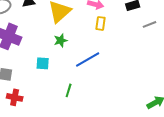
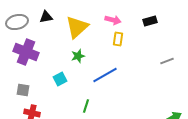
gray line: (150, 24) -> (167, 61), moved
cyan square: (43, 63) -> (60, 79), turned -32

